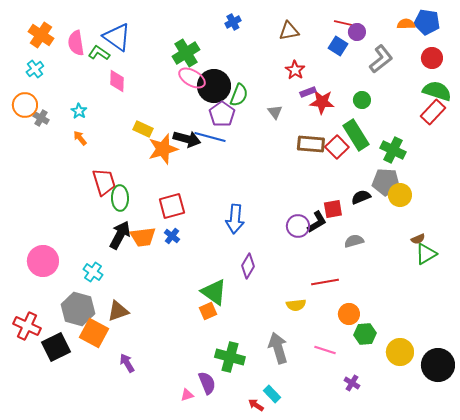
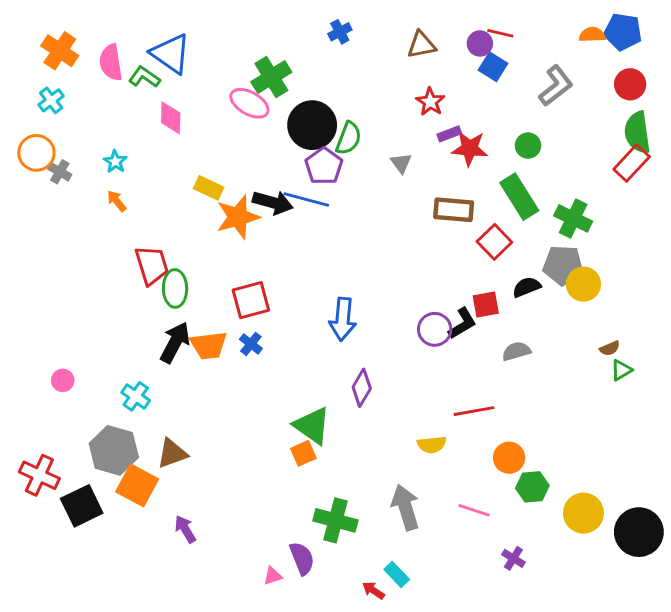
purple circle: (357, 32) -> (480, 43), moved
pink ellipse: (192, 78) -> (249, 103), moved
green semicircle: (437, 91) -> (637, 132), turned -116
red square: (337, 147) -> (494, 242), moved
green triangle: (426, 254) -> (621, 370), size x0.7
pink circle: (43, 261) -> (63, 380), size x0.5

